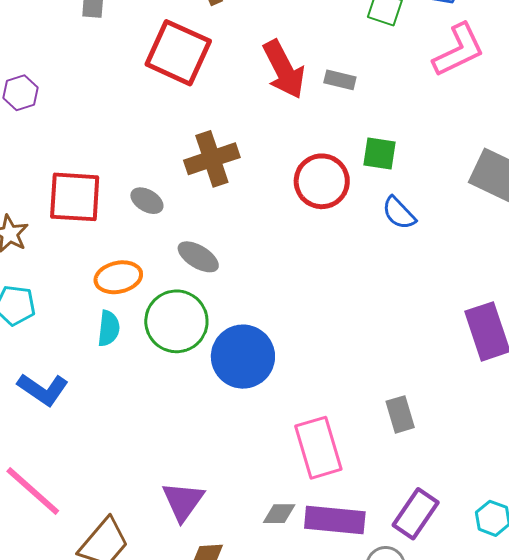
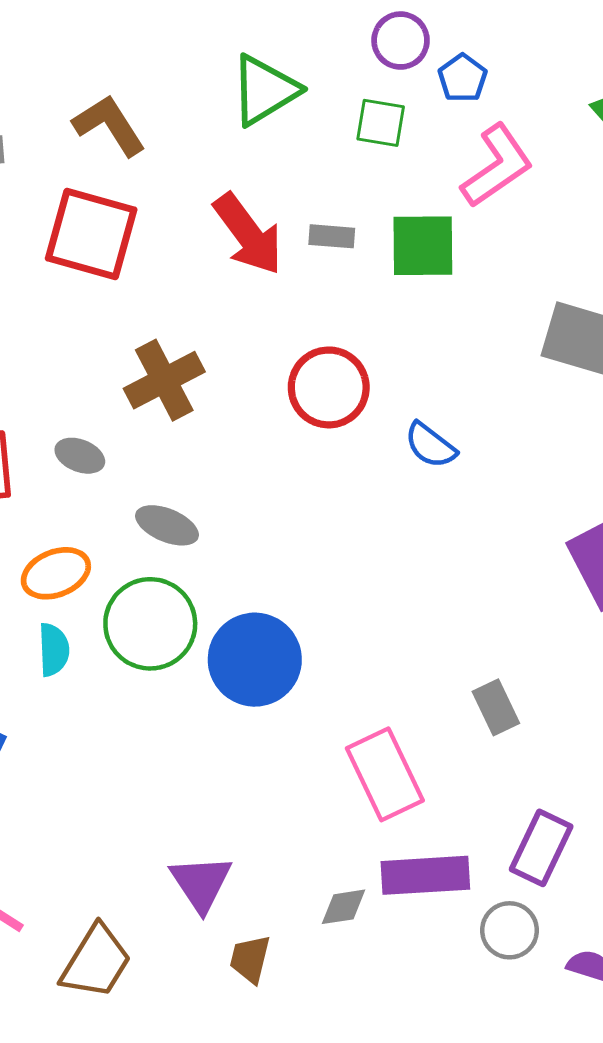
green square: (379, 154) -> (423, 246), moved, size x1.4
blue semicircle: (399, 213) -> (430, 445), moved
gray diamond: (279, 514) -> (344, 907), moved

